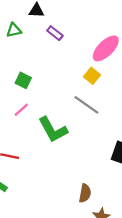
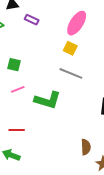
pink line: (21, 110) -> (18, 89), turned 32
green L-shape: (53, 130) -> (48, 100), turned -32

